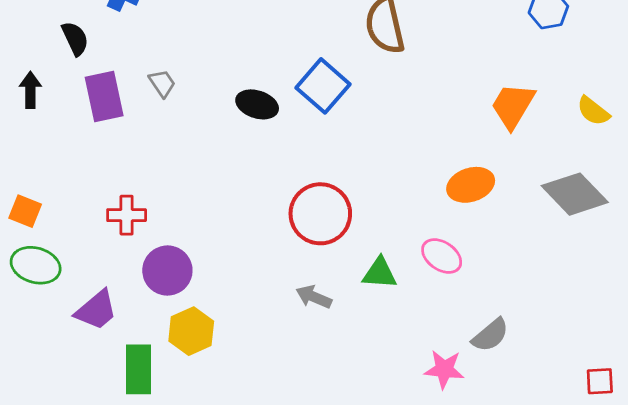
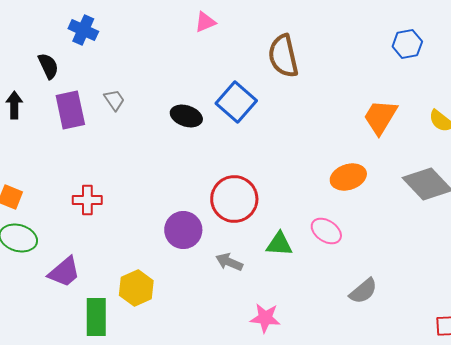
purple circle: (167, 271) -> (183, 230), moved
pink star: (444, 369) -> (265, 318), moved

